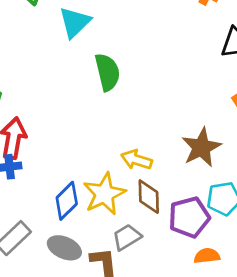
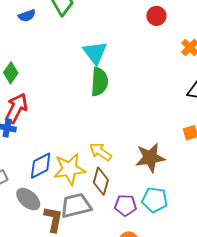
cyan triangle: (75, 22) -> (95, 53), moved, turned -40
purple pentagon: (189, 217) -> (125, 205), size x0.7
gray trapezoid: (127, 237) -> (76, 206), size x1.4

